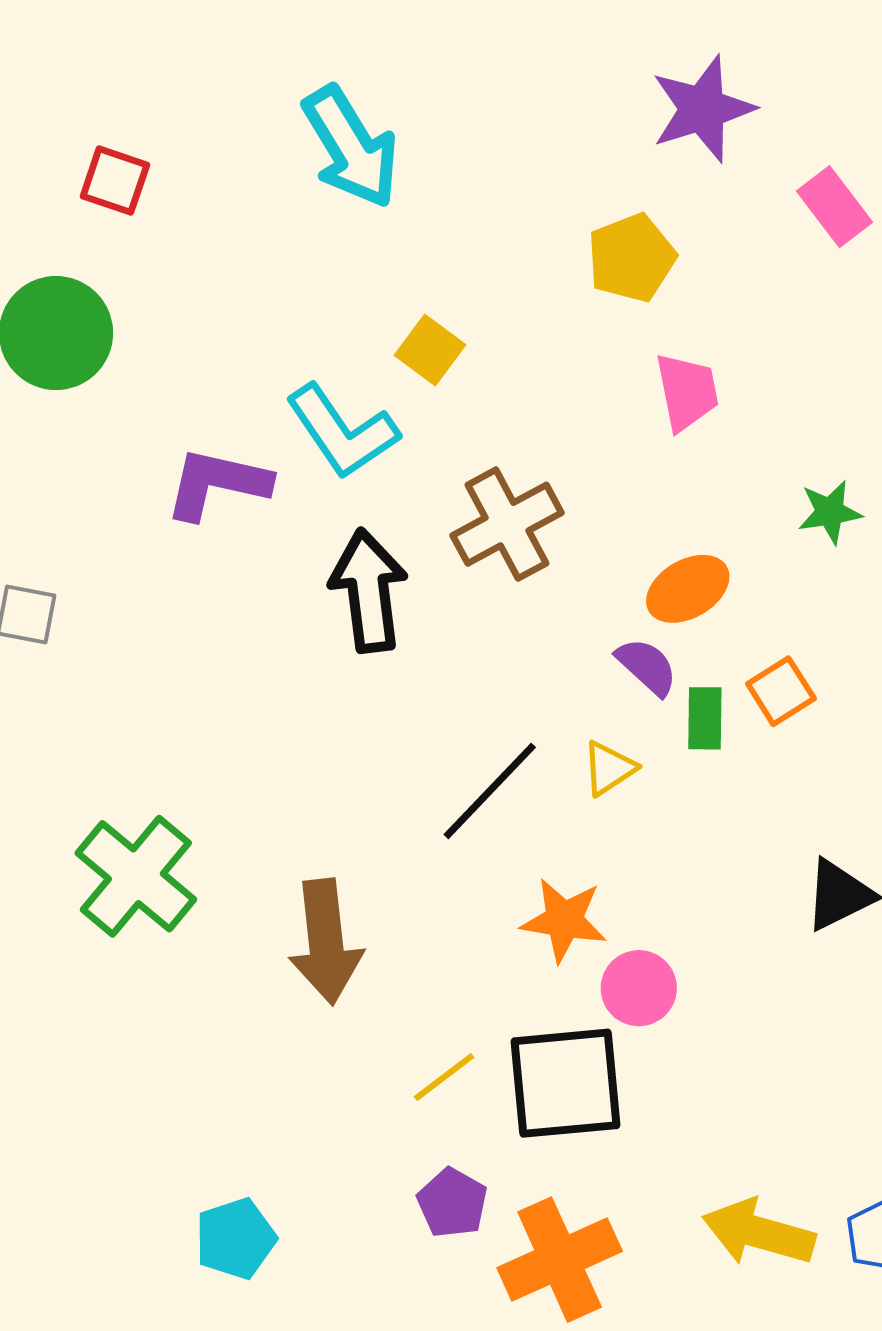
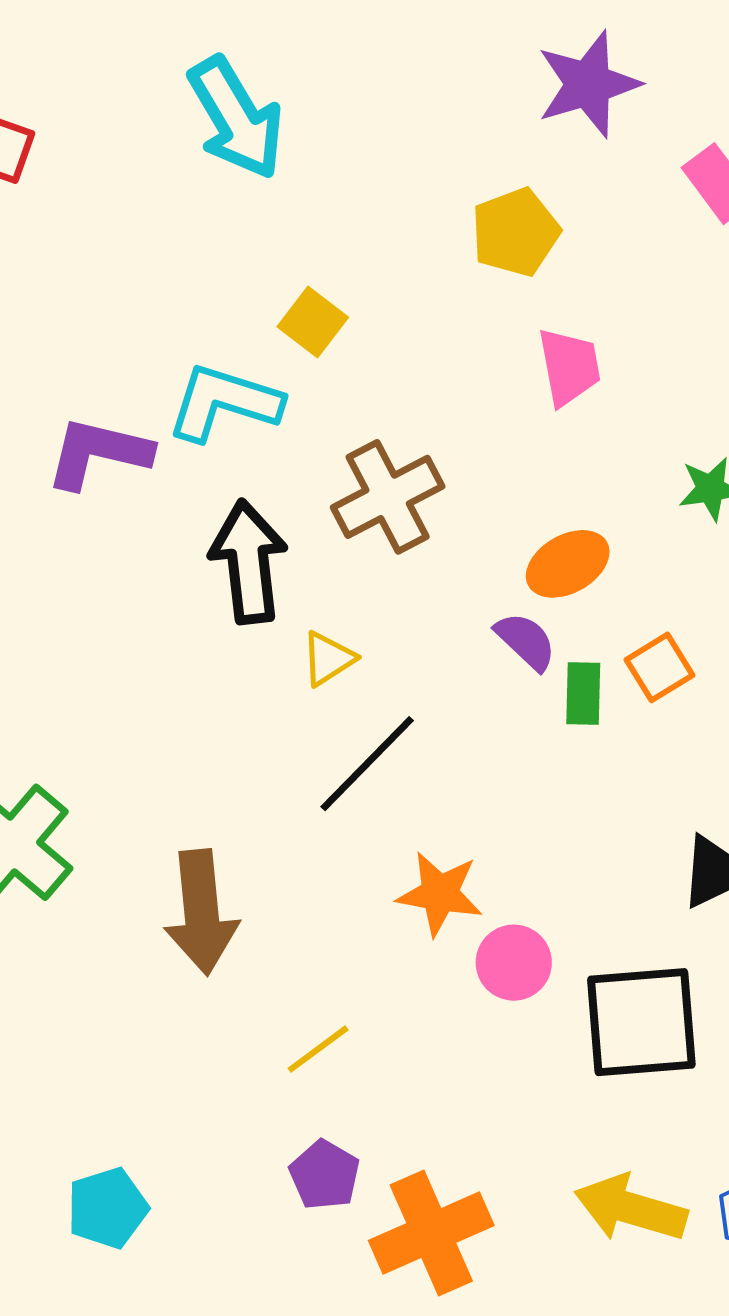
cyan L-shape: (342, 432) -> (224, 402), turned 141
yellow triangle: (609, 768) -> (328, 659), moved
black square: (566, 1083) -> (641, 1022), moved

